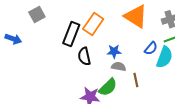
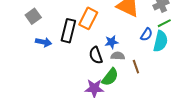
blue arrow: (13, 39) -> (44, 42), moved
black semicircle: (84, 56) -> (96, 55), moved

